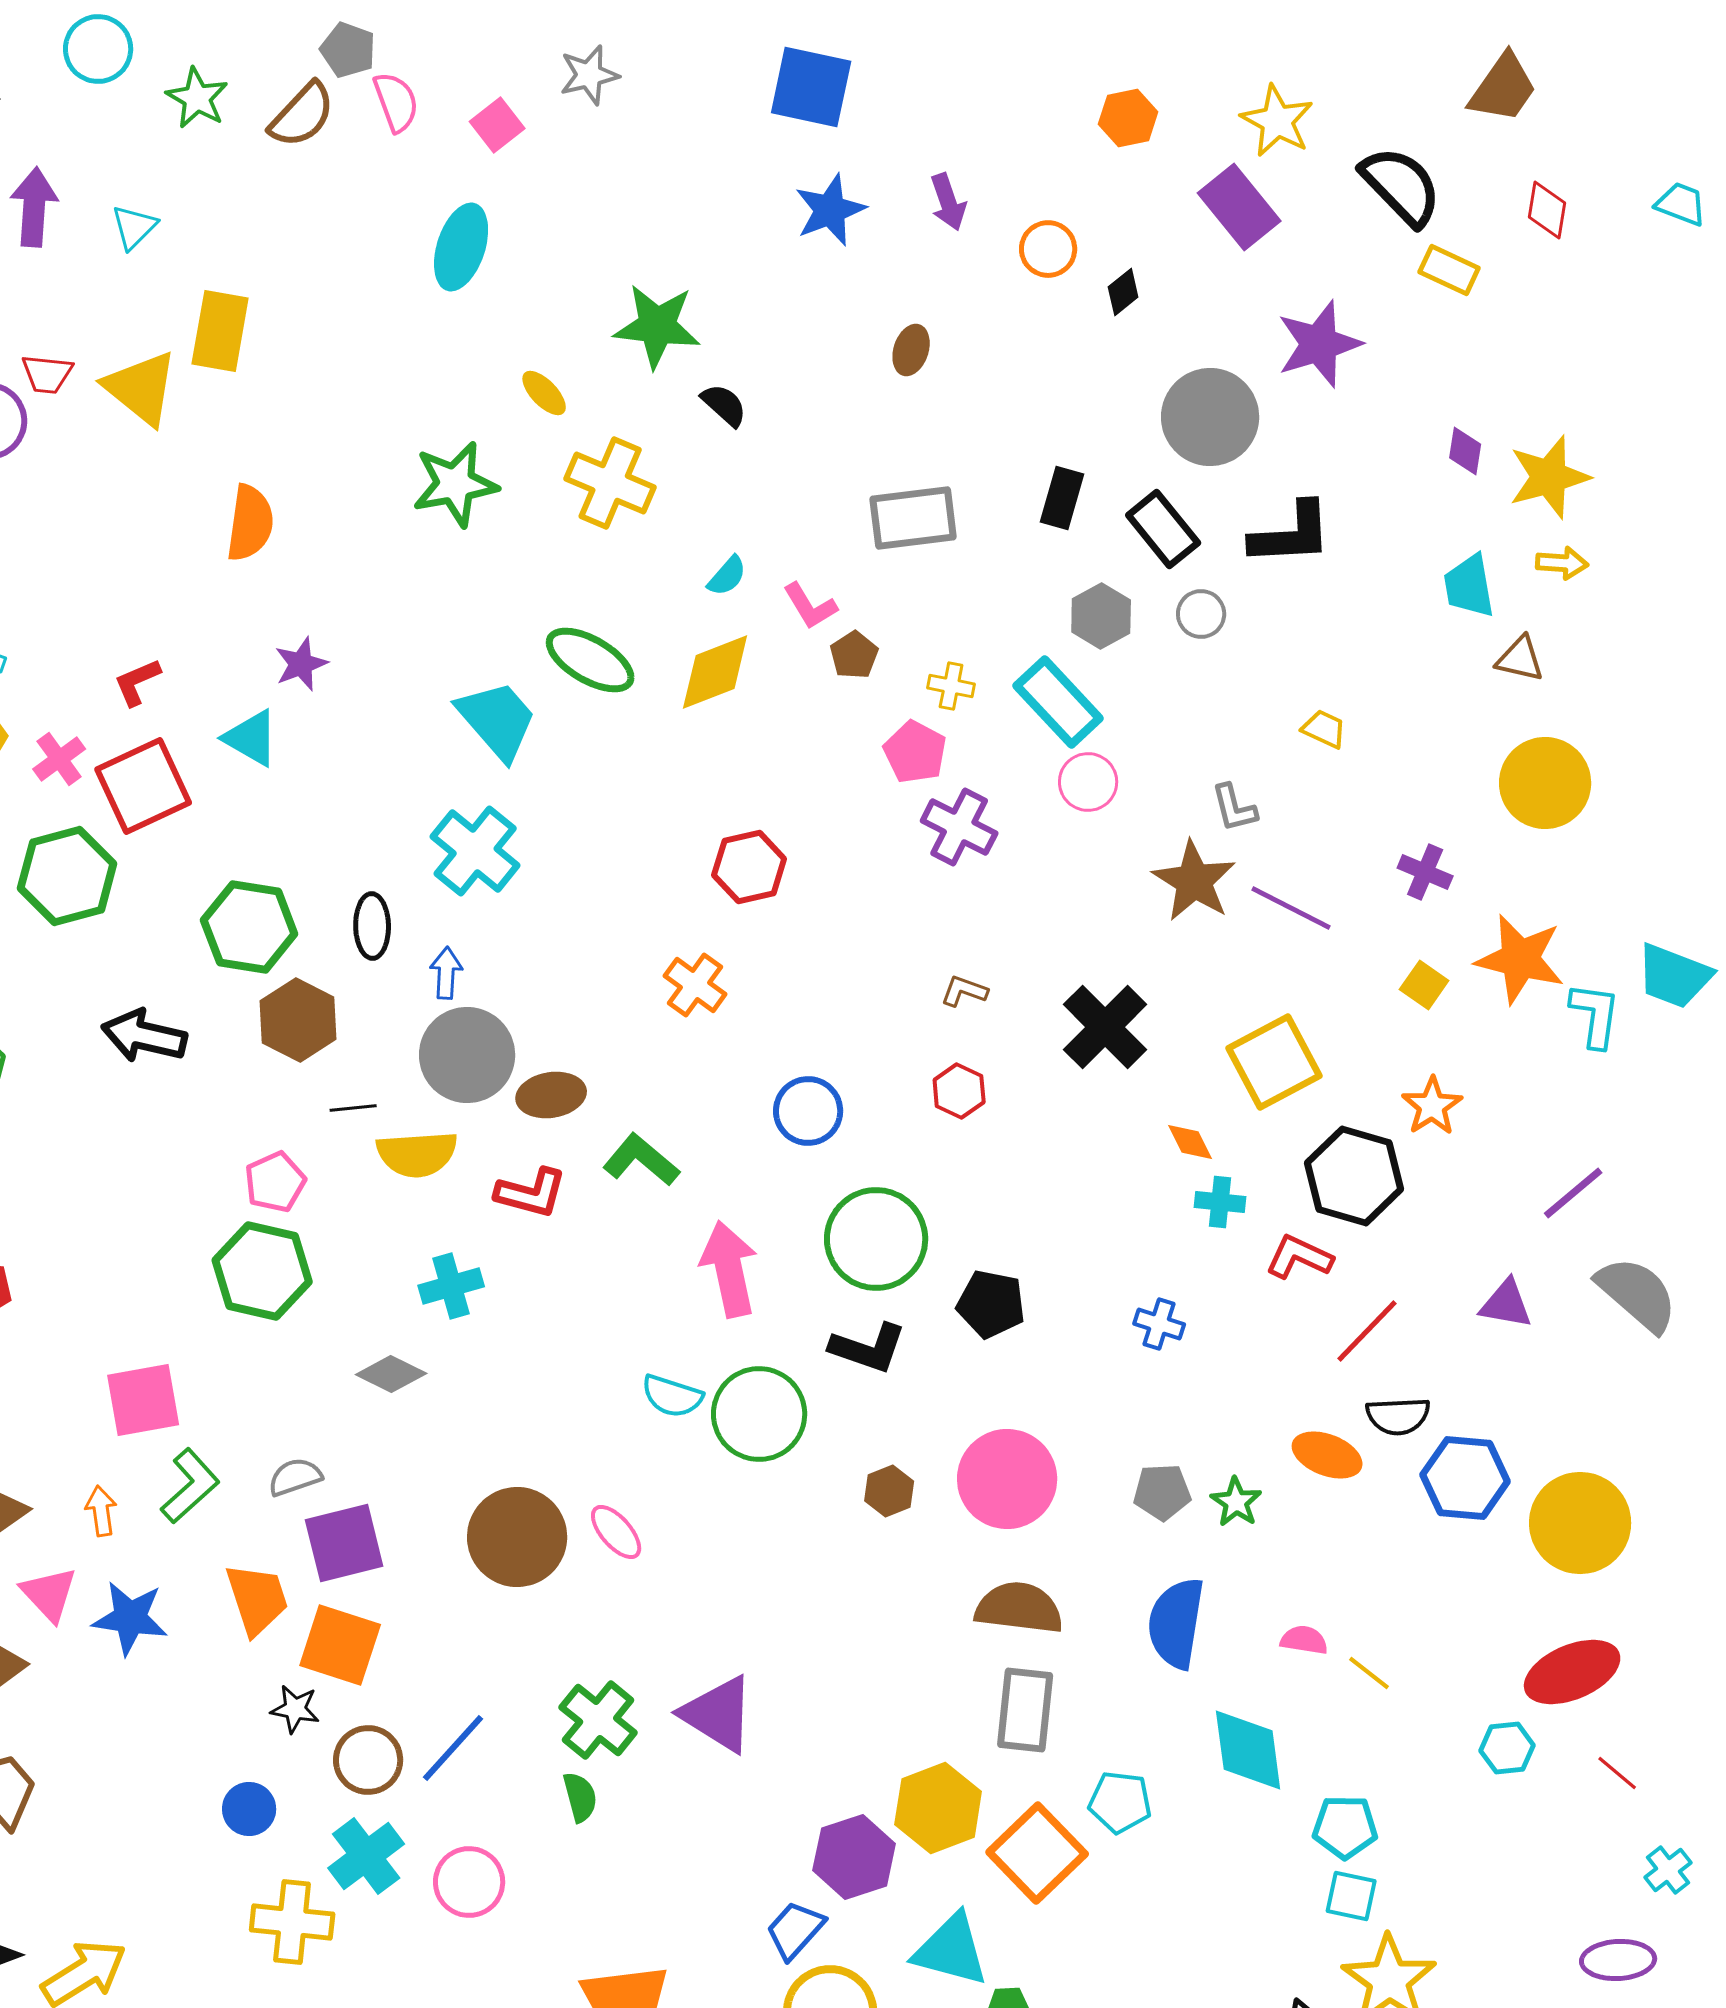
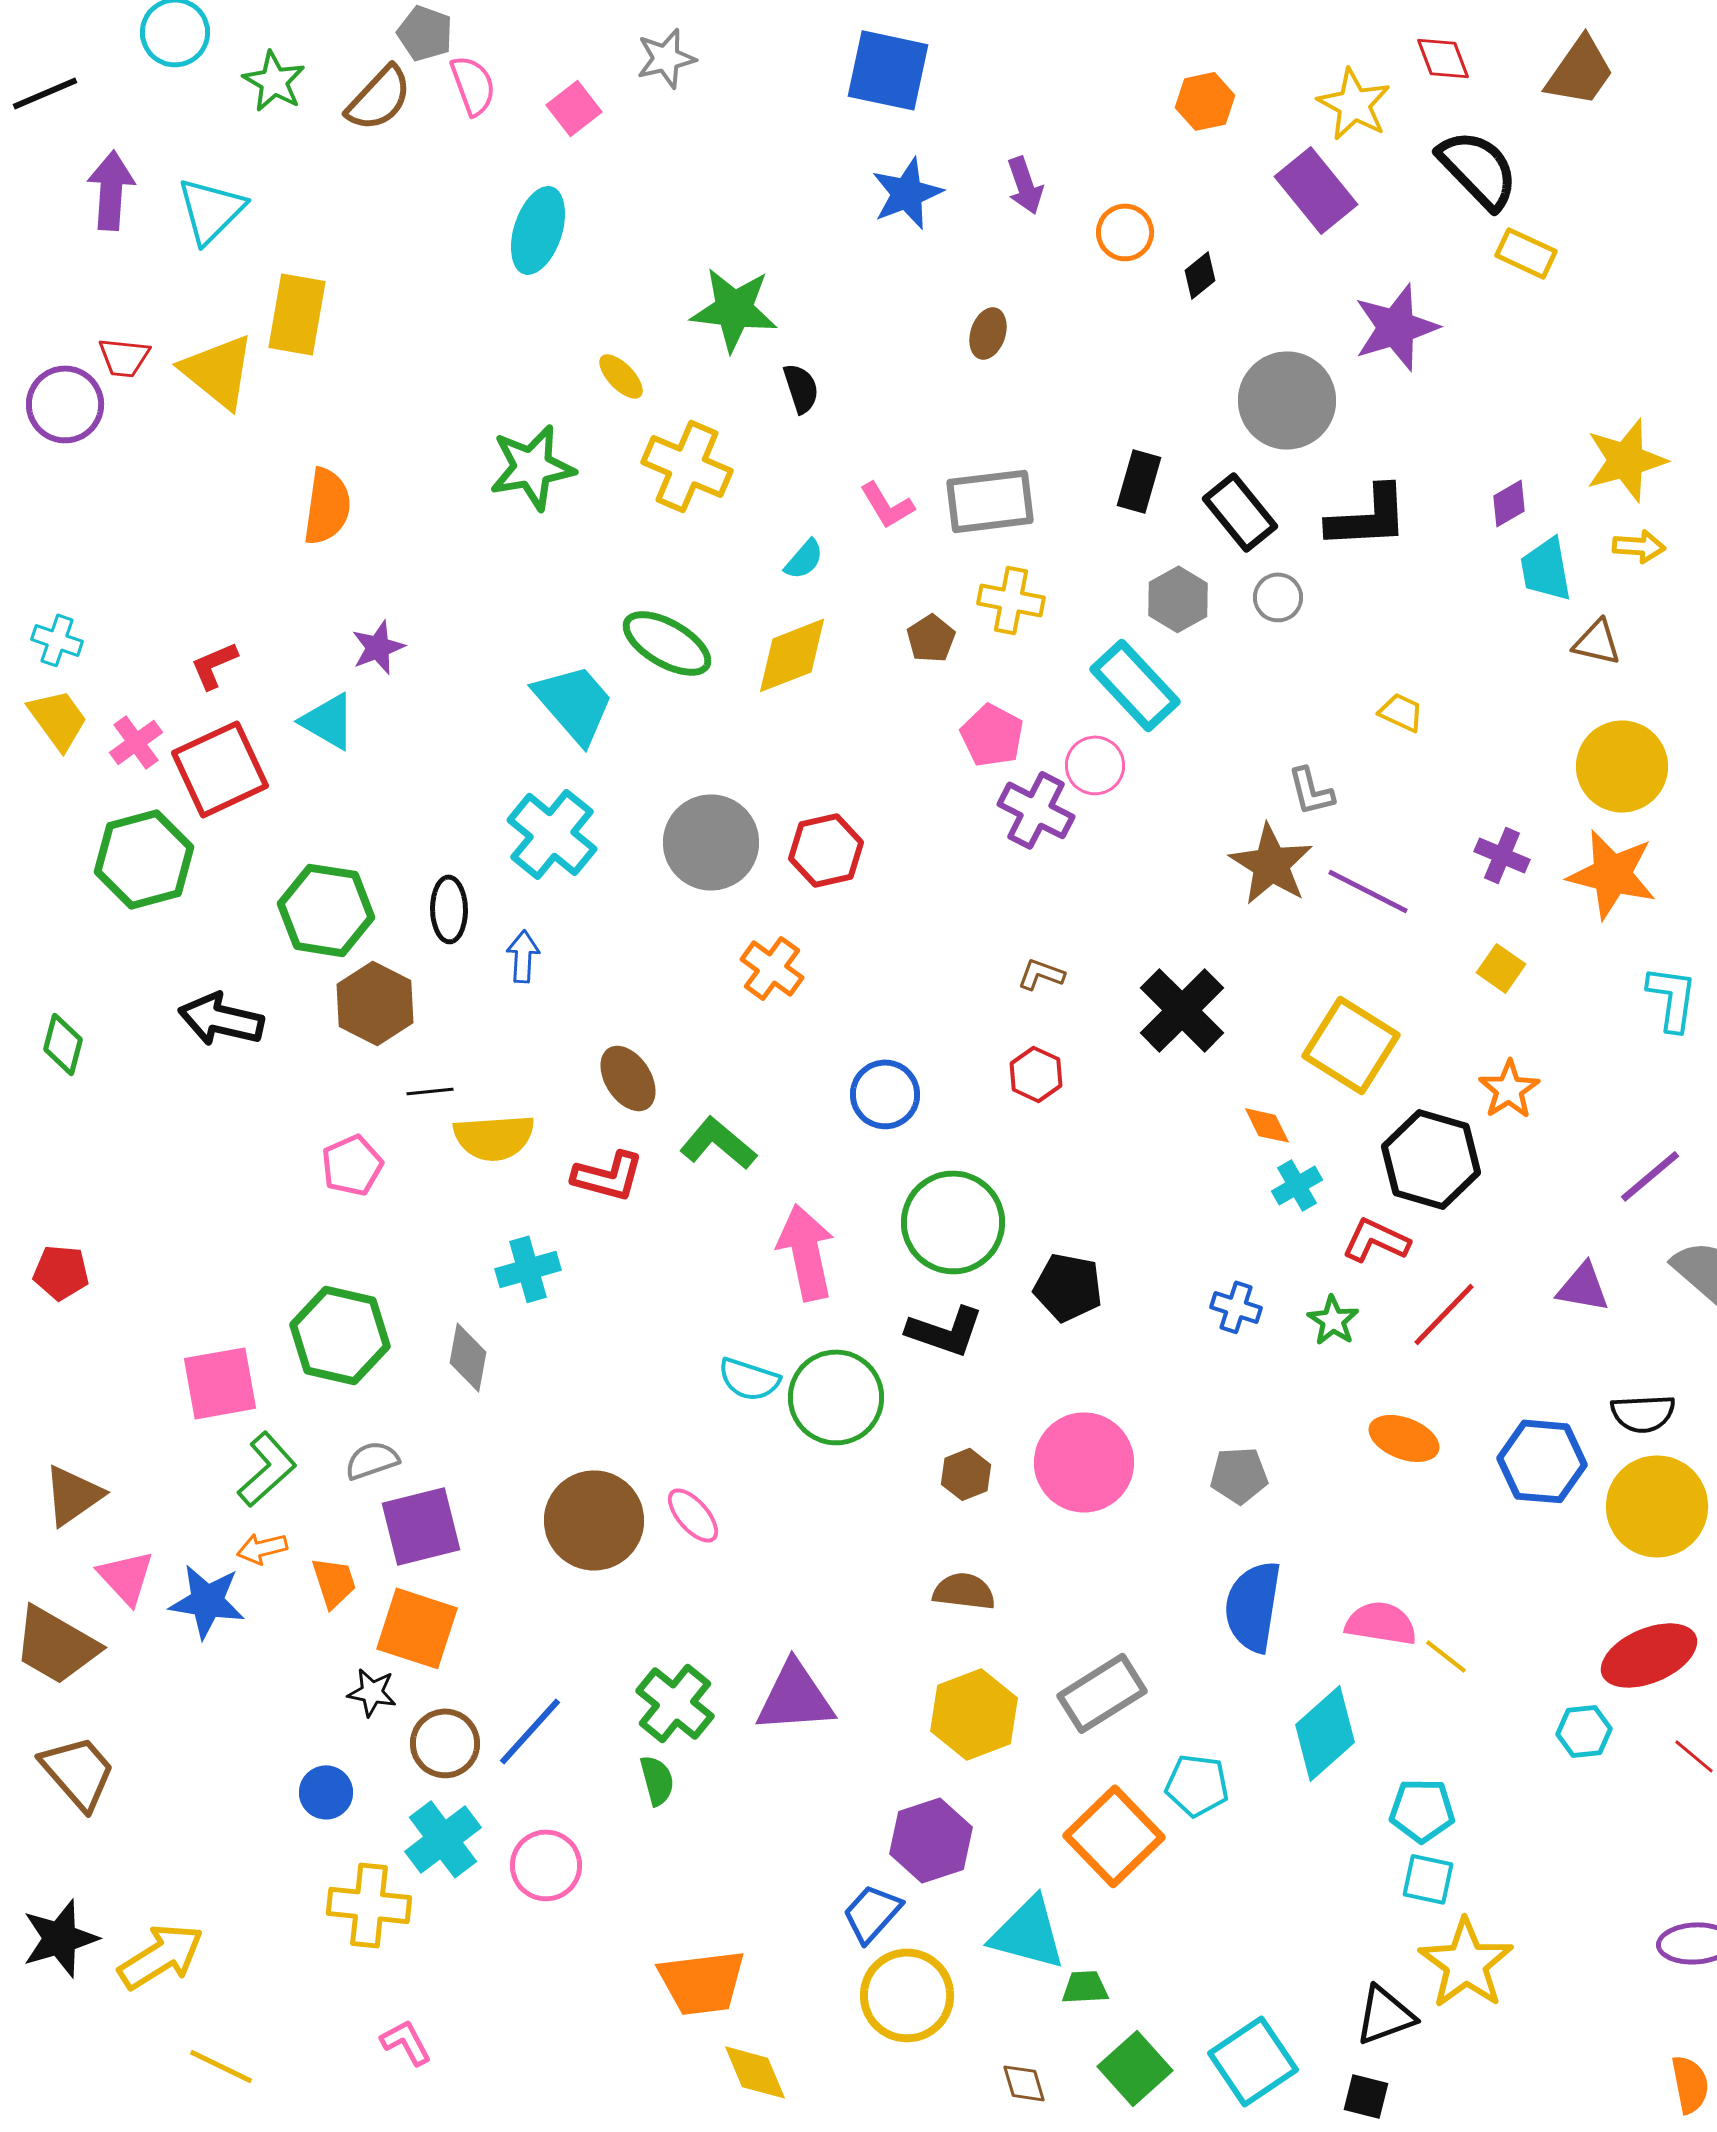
red diamond: (1547, 210) -> (1443, 58), moved, turned -30
cyan triangle: (134, 227) -> (211, 210), size x1.5
black semicircle: (724, 405) -> (801, 388), turned 30
purple diamond: (1465, 451) -> (1509, 503), moved, turned 51
pink L-shape: (810, 606) -> (887, 505), moved
yellow cross: (951, 686) -> (1011, 600), moved, size x1.4
pink circle: (1088, 782) -> (1095, 765), moved
orange star: (1520, 959) -> (1612, 874), moved
gray circle: (467, 1055) -> (711, 842), moved
yellow square: (1274, 1062) -> (1351, 1045), turned -30
brown ellipse: (551, 1095) -> (628, 1078), turned 66
cyan cross: (1220, 1202) -> (1297, 1185), turned -36
green hexagon: (262, 1271) -> (340, 1335), moved
gray diamond: (391, 1374) -> (468, 1357), turned 74
black semicircle: (1398, 1416) -> (1643, 1413), moved
green star: (1236, 1502) -> (1333, 1320), moved
orange arrow: (101, 1511) -> (262, 1548), moved, turned -96
orange trapezoid: (257, 1599) -> (334, 1582), size x0.7
brown semicircle: (1019, 1608) -> (964, 1591), moved, size x0.7
pink semicircle: (1304, 1640) -> (1381, 1623), size x1.5
gray rectangle: (1025, 1710) -> (1102, 1693), turned 52
purple triangle: (718, 1714) -> (795, 1697), turned -36
cyan diamond: (1248, 1750) -> (1325, 1733), turned 56
yellow hexagon: (938, 1808) -> (974, 1714), moved

